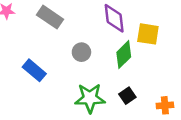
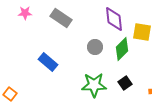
gray circle: (81, 52) -> (95, 47), moved

